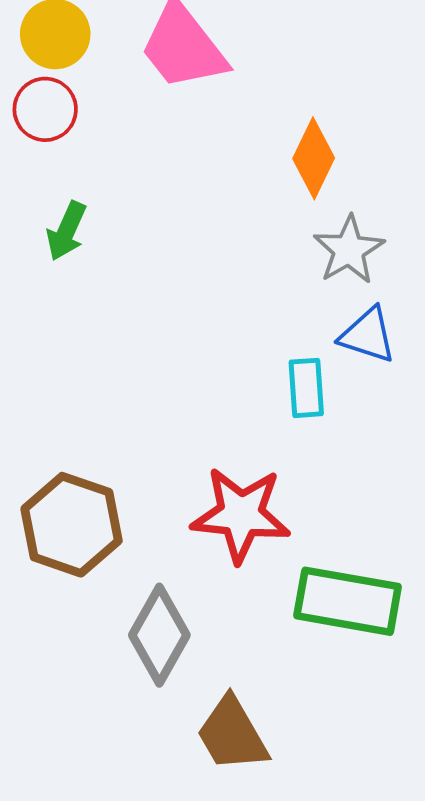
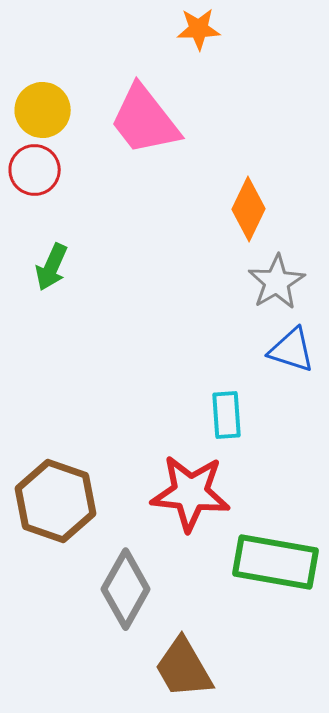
cyan rectangle: (306, 388) -> (227, 415), moved

